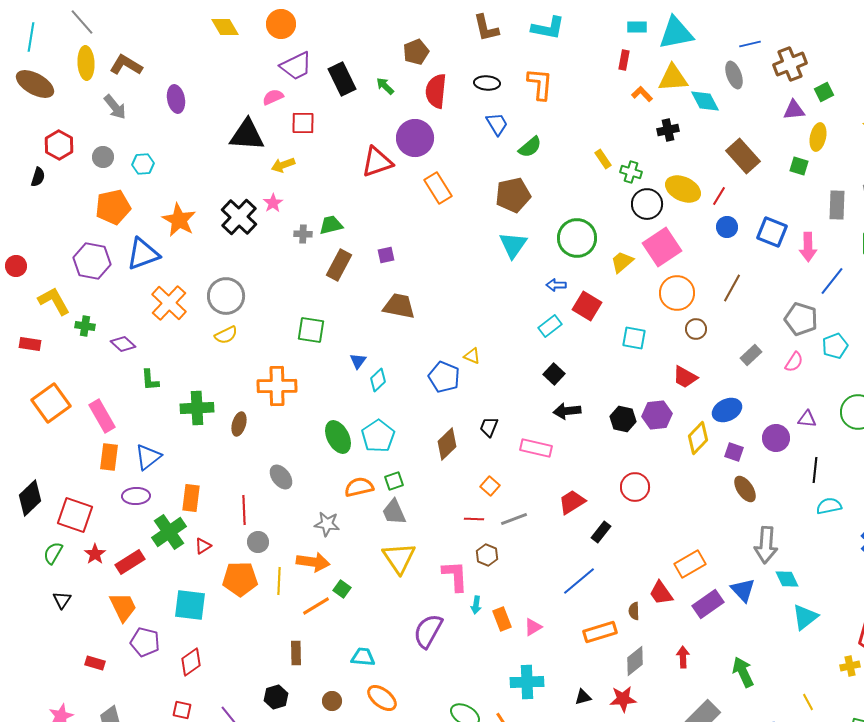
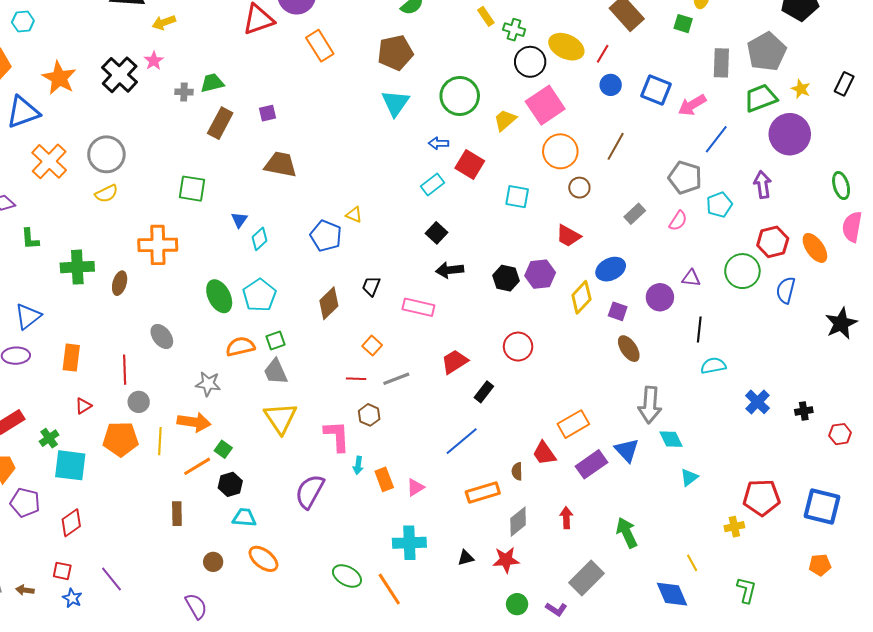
pink arrow: (808, 247) -> (692, 105), turned 60
green cross: (169, 532) -> (49, 438), moved, size x0.6
cyan triangle: (805, 617) -> (689, 477), size x0.7
black hexagon: (276, 697) -> (230, 484), moved

